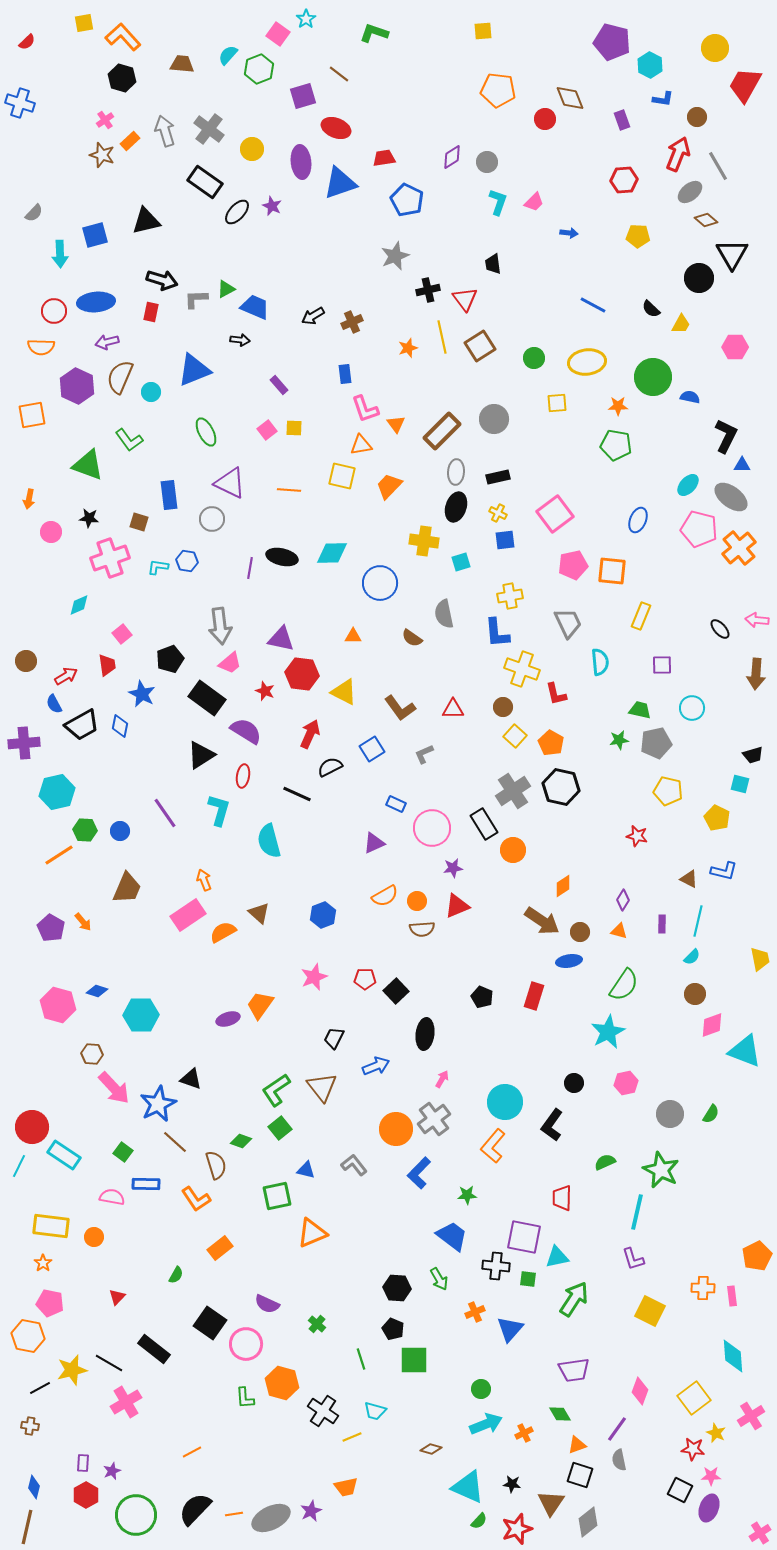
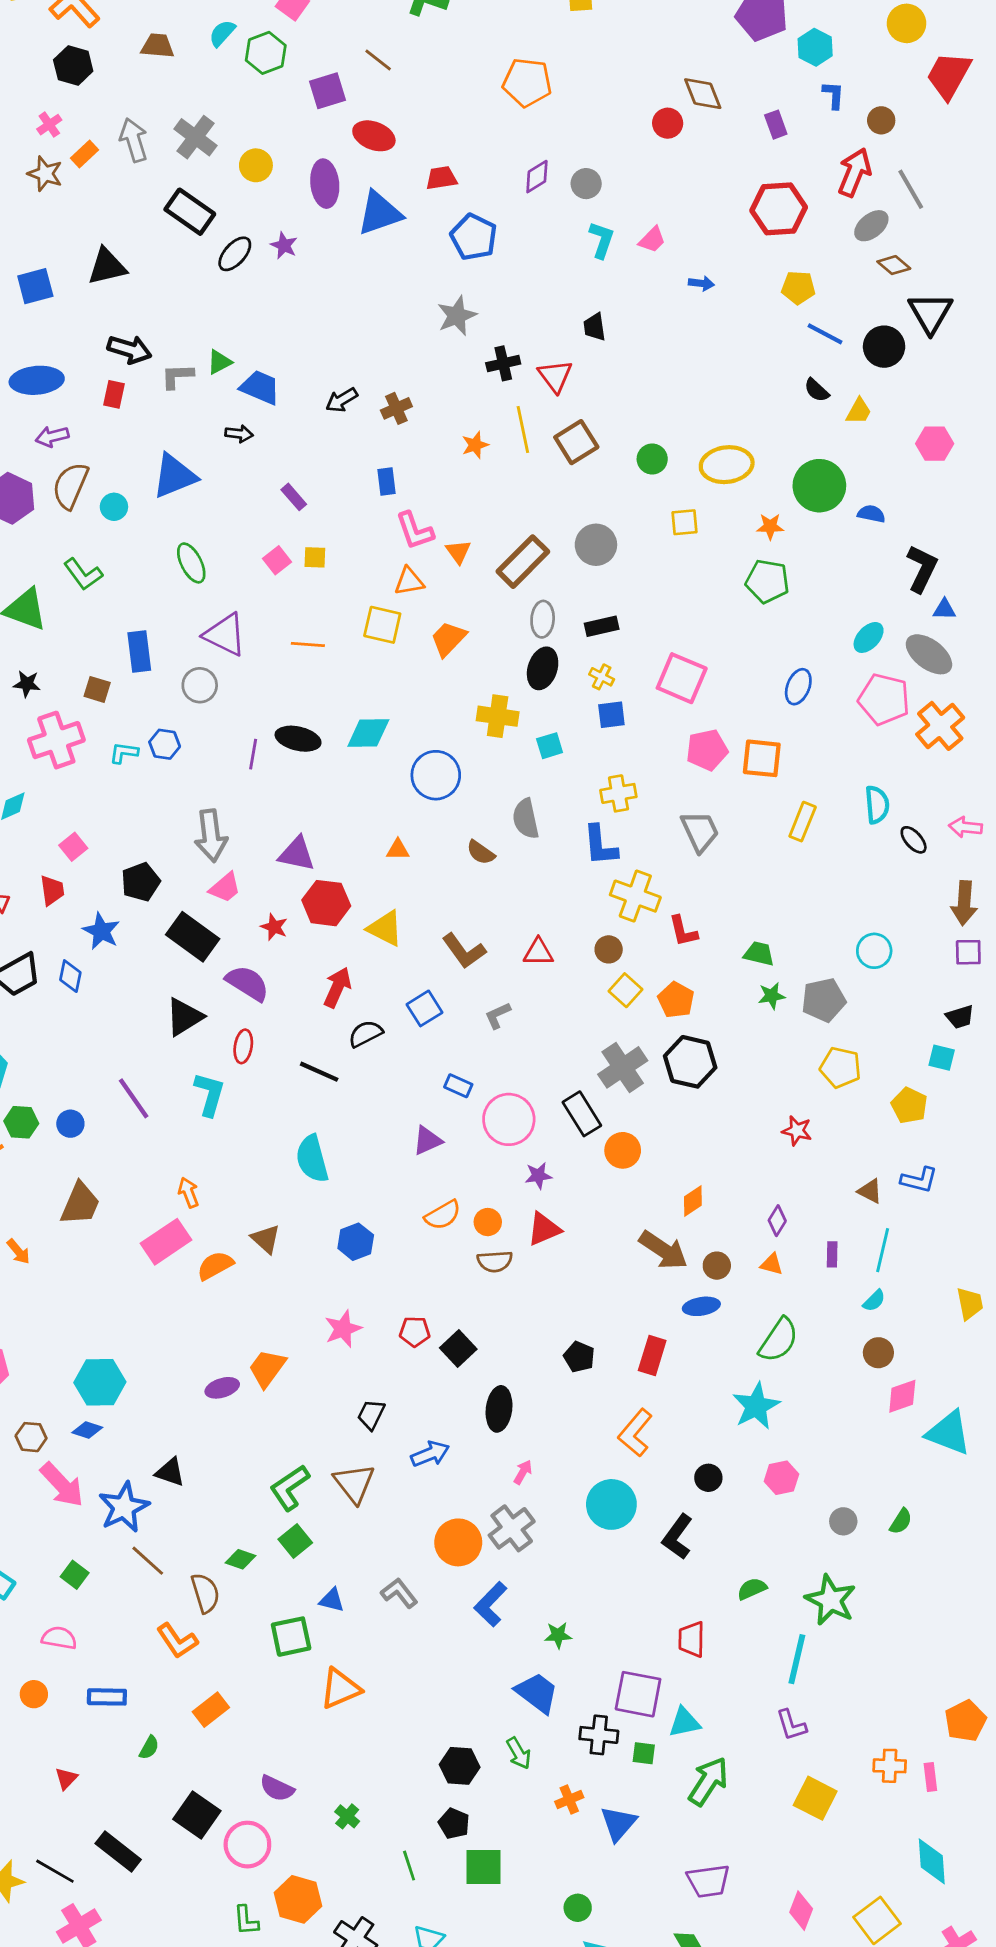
orange pentagon: (498, 90) -> (527, 82), moved
blue L-shape: (663, 99) -> (833, 95), turned -95
red hexagon: (624, 180) -> (779, 209), size x1.4
blue line: (593, 305) -> (825, 334), moved
pink square: (555, 514) -> (682, 678), turned -30
cyan semicircle: (600, 662) -> (877, 805), moved
purple square: (662, 665) -> (968, 952), moved
green trapezoid: (640, 710) -> (759, 954), moved
cyan semicircle: (269, 841) -> (312, 1159), moved
blue diamond: (97, 991) -> (87, 1430), moved
gray circle: (670, 1114) -> (843, 1521), size x0.7
orange L-shape: (493, 1146) -> (635, 1433), moved
blue rectangle: (146, 1184) -> (107, 1697), moved

